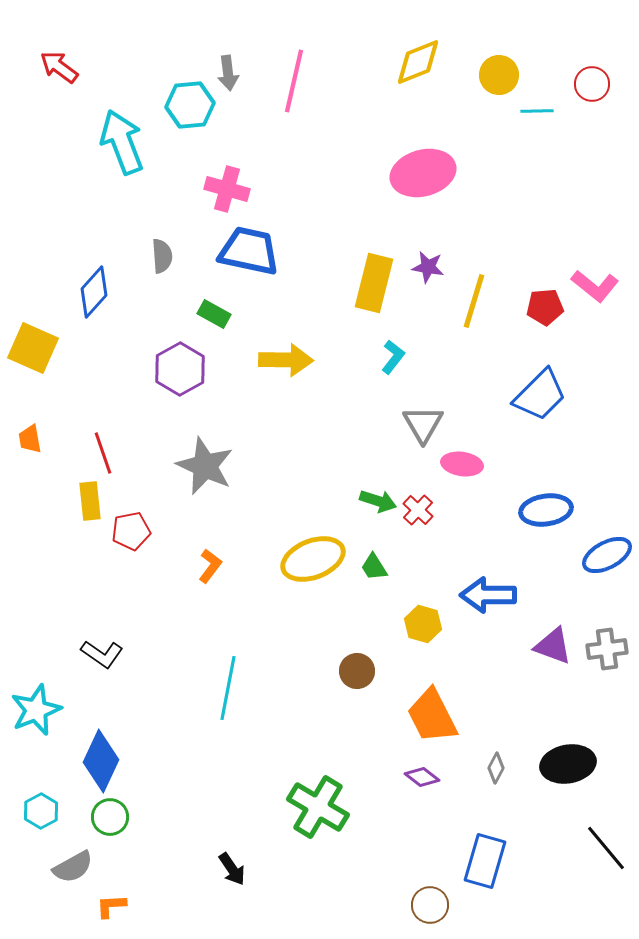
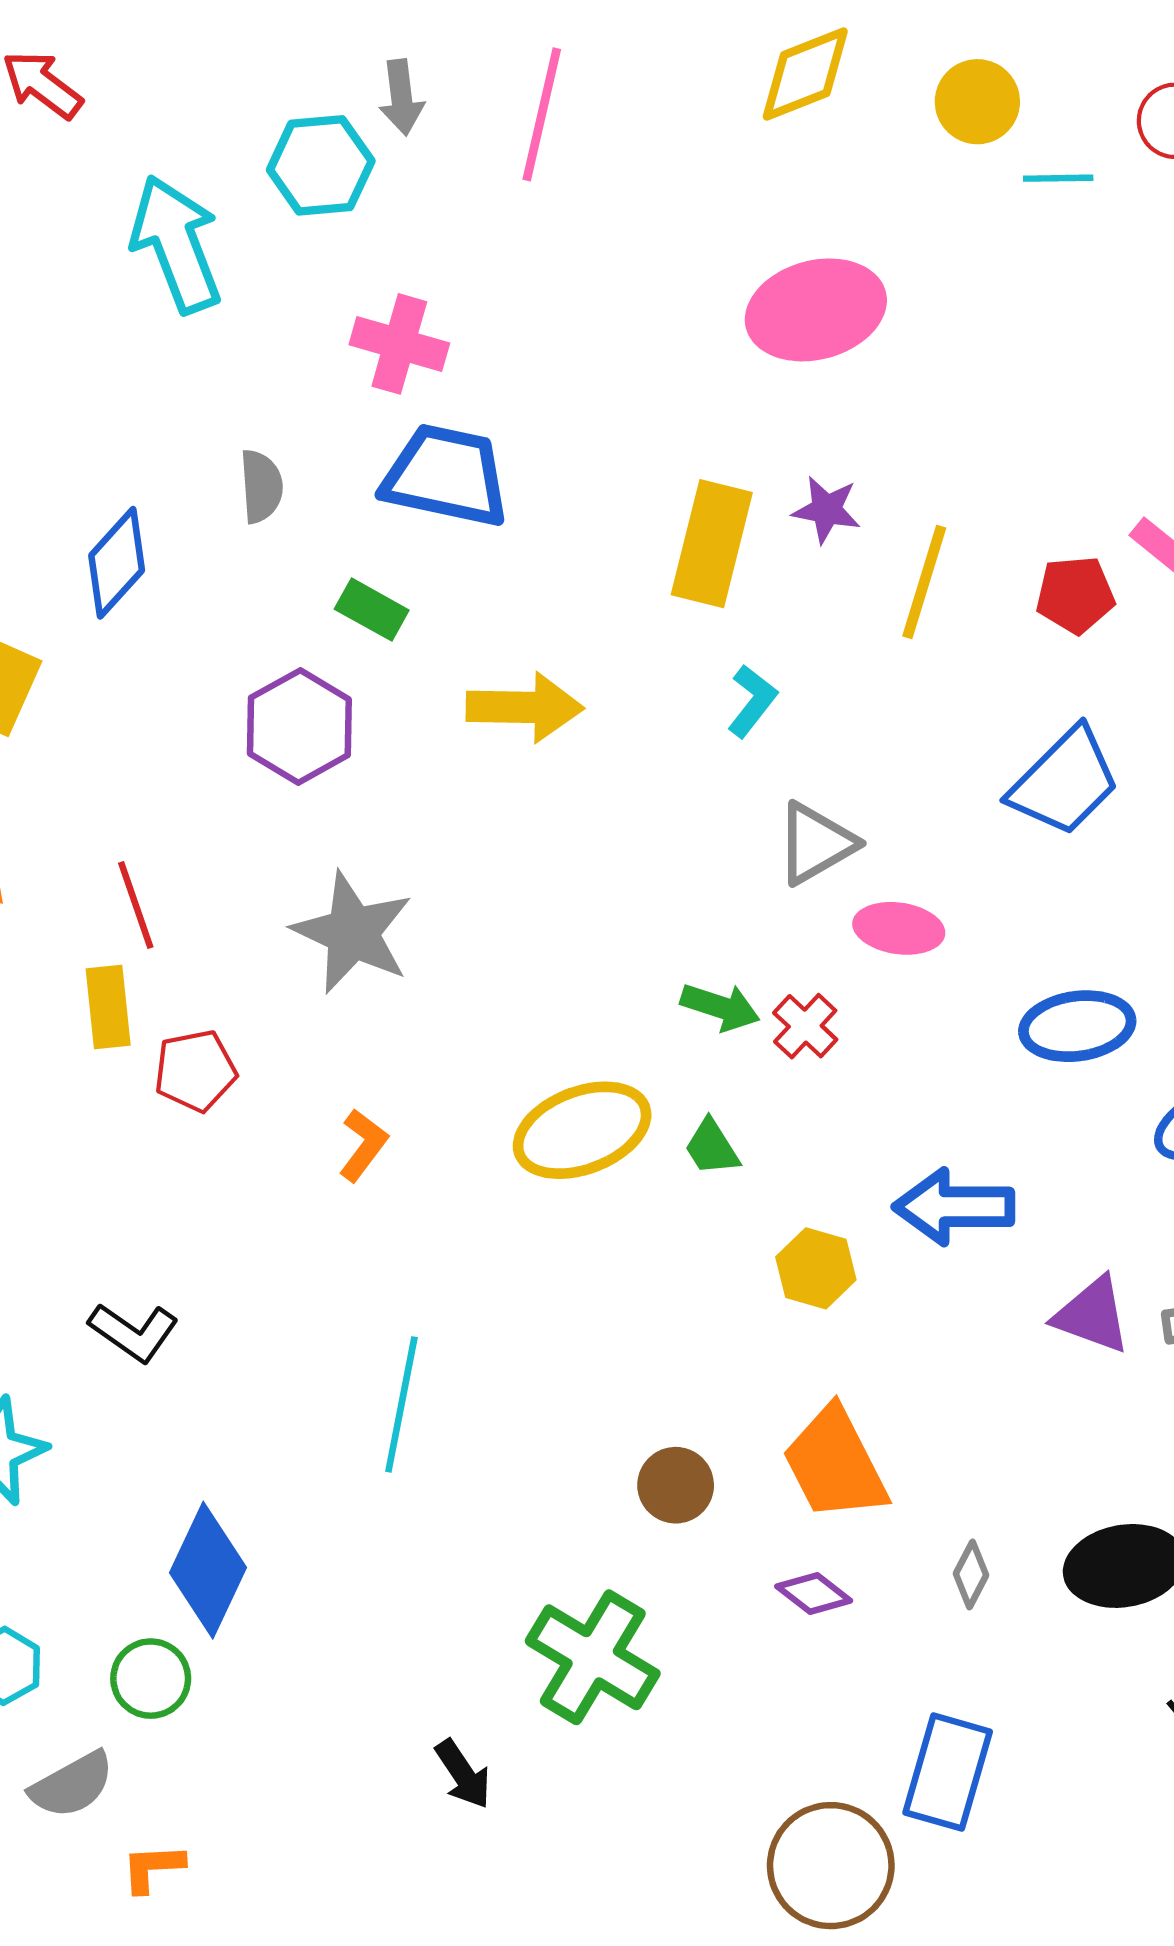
gray triangle: (423, 424) -> (816, 843), turned 30
brown circle: (357, 671) -> (676, 1485), moved
blue diamond: (101, 761) -> (208, 1570), moved
black arrow: (232, 869) -> (463, 1774), moved
brown circle: (430, 905) -> (831, 1866), size x1.6

